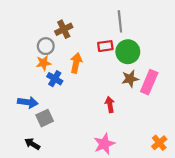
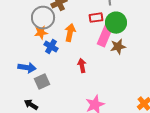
gray circle: (46, 46) -> (43, 18), size x1.5
pink rectangle: (149, 82) -> (105, 36), moved
red arrow: (110, 105) -> (82, 66), moved

